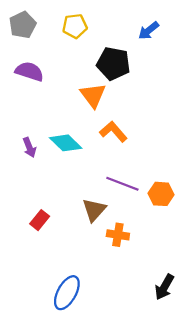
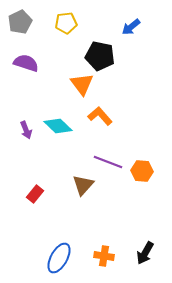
orange cross: (118, 235) -> (104, 256), moved

